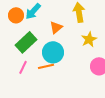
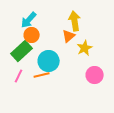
orange circle: (16, 15) -> (32, 35), moved
orange triangle: (56, 27) -> (69, 36), moved

